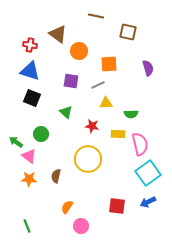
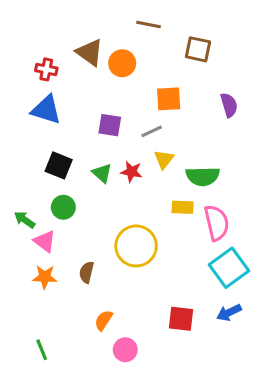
orange circle: (79, 51) -> (122, 63), moved
black square: (32, 98) -> (59, 165), moved
yellow triangle: (106, 103) -> (164, 159), turned -48
green semicircle: (131, 114) -> (203, 176), size x1.5
red star: (92, 126) -> (131, 172), moved

